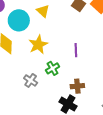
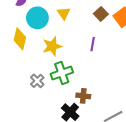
purple line: (76, 50) -> (93, 44), moved
green cross: (53, 68) -> (62, 73), size x1.5

